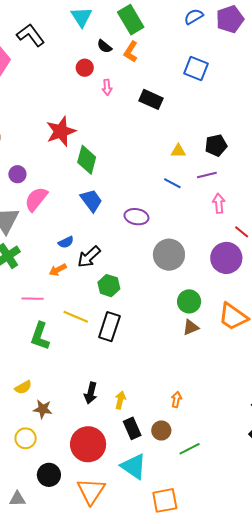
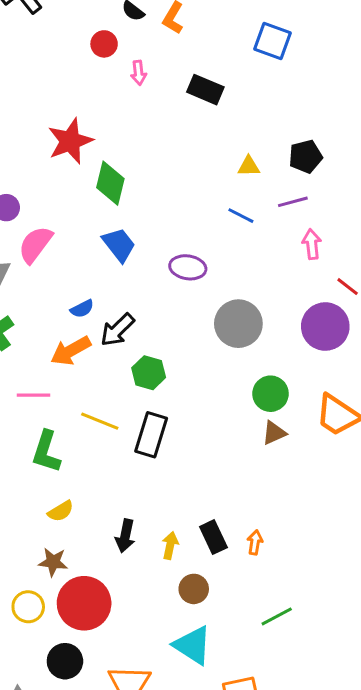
orange arrow: (58, 270) -> (71, 351), size x1.5
yellow semicircle: (23, 387) -> (61, 511), moved
black rectangle: (132, 428) -> (213, 537), moved
brown circle: (161, 430) -> (194, 589), moved
red circle: (88, 444) -> (84, 603), moved

